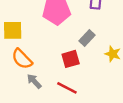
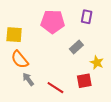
red square: (71, 59) -> (84, 81), moved

